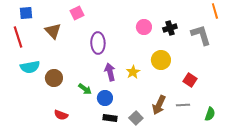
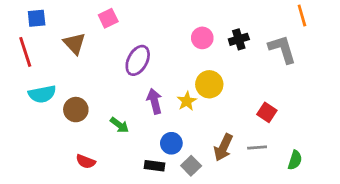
purple ellipse: (98, 43) -> (138, 60), turned 30
yellow circle: (161, 60) -> (209, 84), moved
blue circle: (105, 98) -> (171, 143), moved

